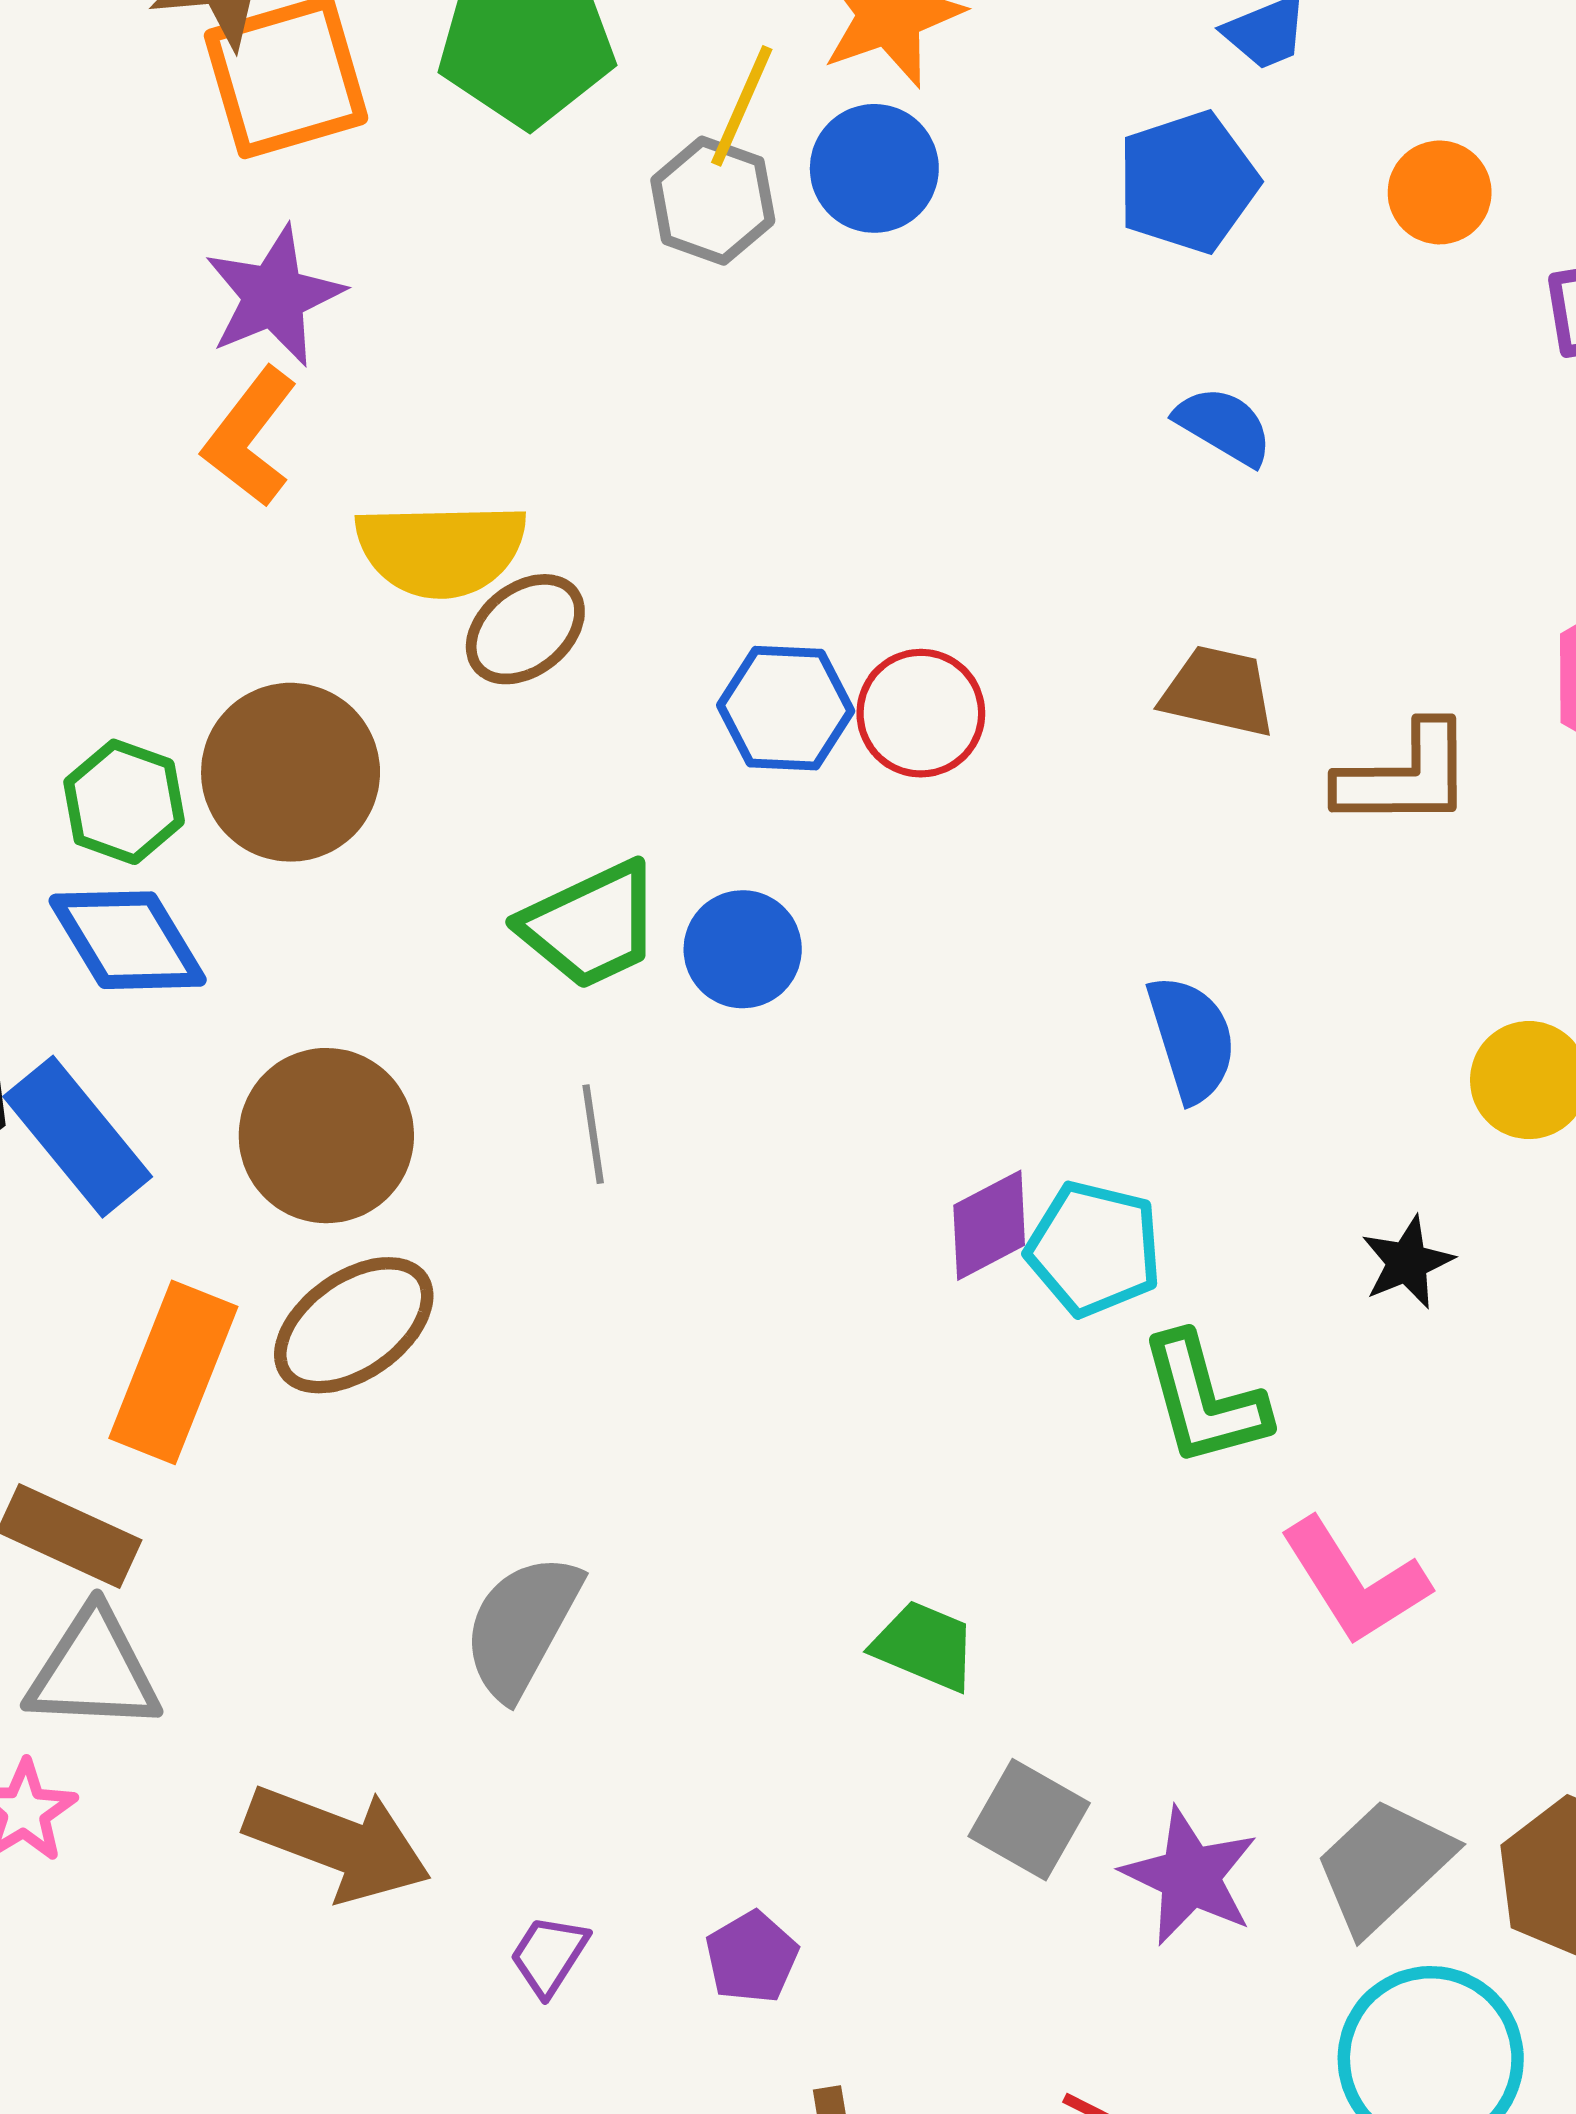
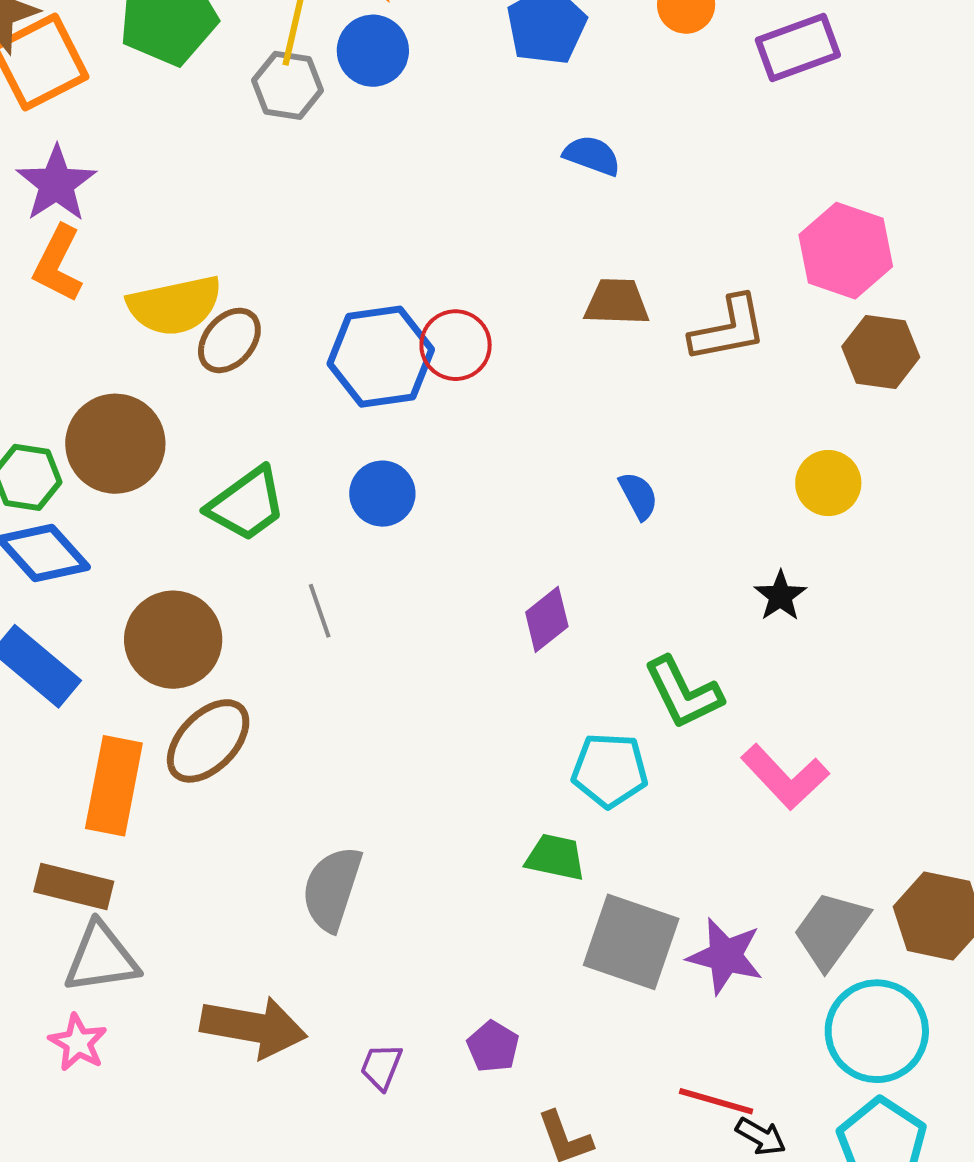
blue hexagon: (786, 708) -> (381, 357), size x1.4
green trapezoid: (591, 925) -> (247, 504), moved
blue semicircle: (1192, 1039) -> (638, 496), size x0.7
cyan pentagon: (1094, 1249) -> (610, 770), moved
gray square: (1029, 1820) -> (631, 942), size x1.5

